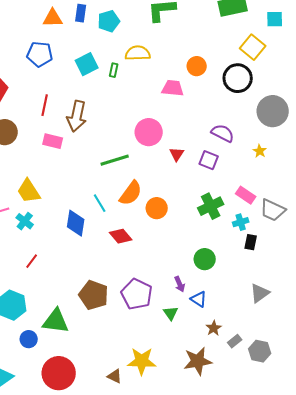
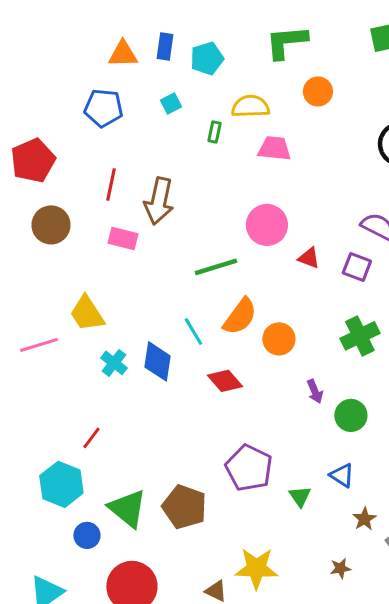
cyan square: (87, 64) -> (171, 103), moved, size x0.6
orange circle: (197, 66) -> (318, 91), moved
pink trapezoid: (173, 88) -> (274, 148), moved
red triangle: (177, 154) -> (309, 258), turned -42
cyan cross: (25, 221) -> (114, 363), moved
red line: (32, 261) -> (91, 438), moved
purple arrow: (180, 284) -> (315, 391), moved
brown pentagon: (94, 295) -> (184, 507), moved
green triangle: (56, 321) -> (127, 508), turned 32
brown star: (198, 361) -> (340, 568), size x0.5

